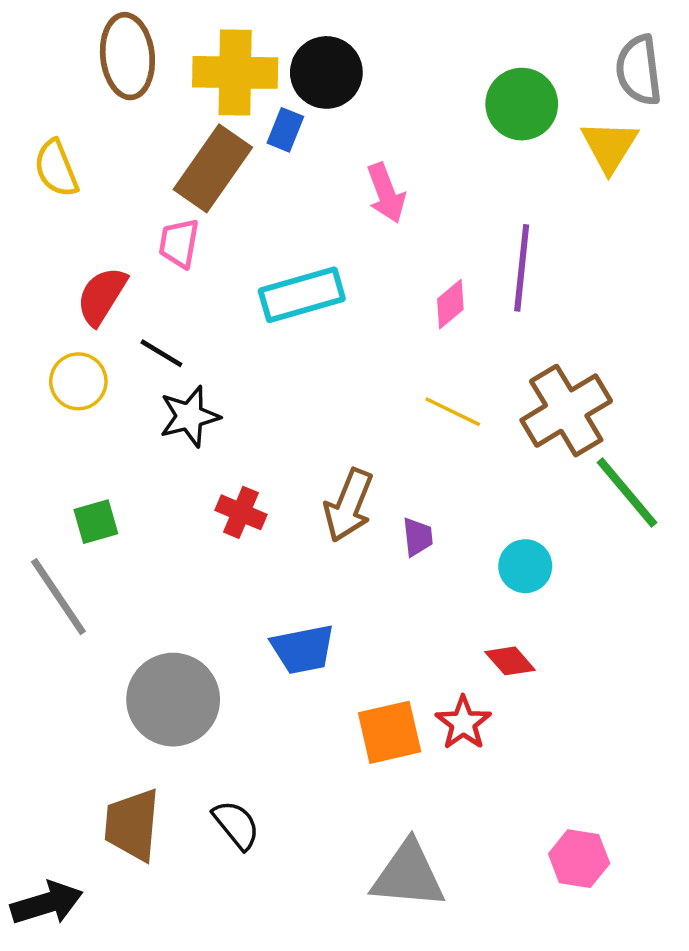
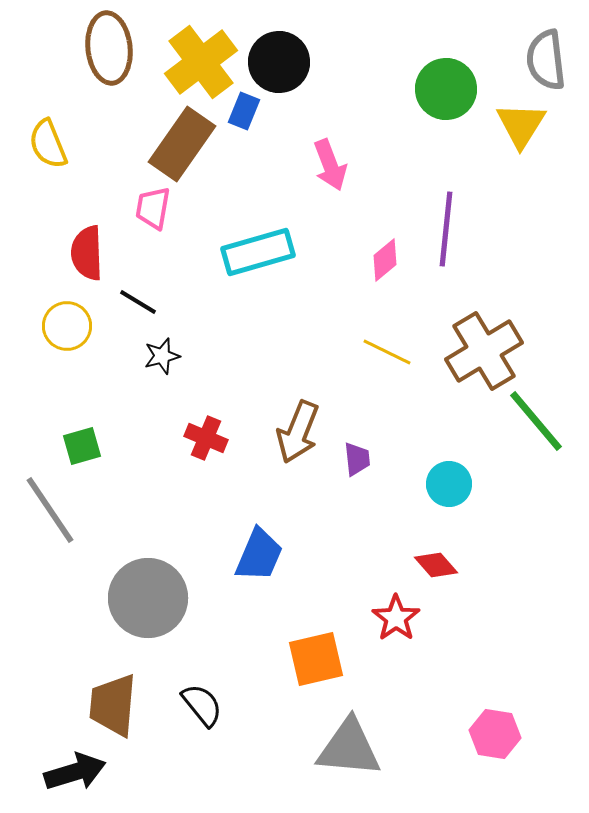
yellow cross: (235, 72) -> (201, 62), turned -38
red semicircle: (102, 296) -> (87, 253), turned -34
black star: (189, 416) -> (162, 356), size x0.7
blue trapezoid: (303, 649) -> (259, 555), turned -56
orange square: (390, 732) -> (316, 659), moved
black arrow: (47, 903) -> (75, 772), moved

